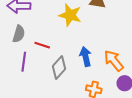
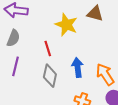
red line: (42, 45) -> (48, 48), moved, turned 49
gray diamond: (59, 68) -> (50, 76), turned -35

